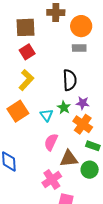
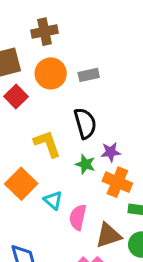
orange circle: (81, 26) -> (51, 73), moved
yellow L-shape: (26, 80) -> (47, 144), moved, turned -50
cyan triangle: (47, 115) -> (53, 200), moved

